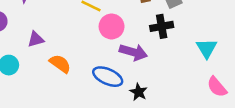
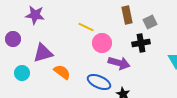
purple triangle: (36, 39) -> (43, 53), size x1.5

